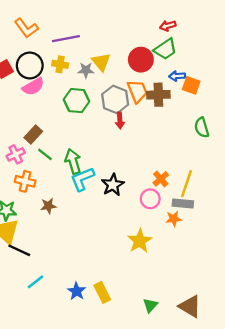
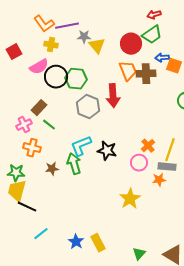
orange L-shape: (26, 28) -> (44, 24), moved
yellow cross: (60, 64) -> (51, 45), moved
black circle: (30, 65) -> (56, 77), moved
gray star: (86, 70) -> (84, 37), moved
gray hexagon: (115, 99) -> (88, 107), moved
red arrow: (120, 120) -> (113, 96), size x1.6
green arrow: (73, 161) -> (74, 164), moved
black star: (113, 185) -> (107, 151), turned -30

